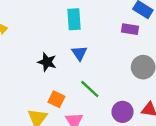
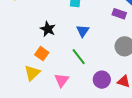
blue triangle: (79, 53) -> (83, 31), moved
orange square: (56, 99) -> (42, 54), moved

